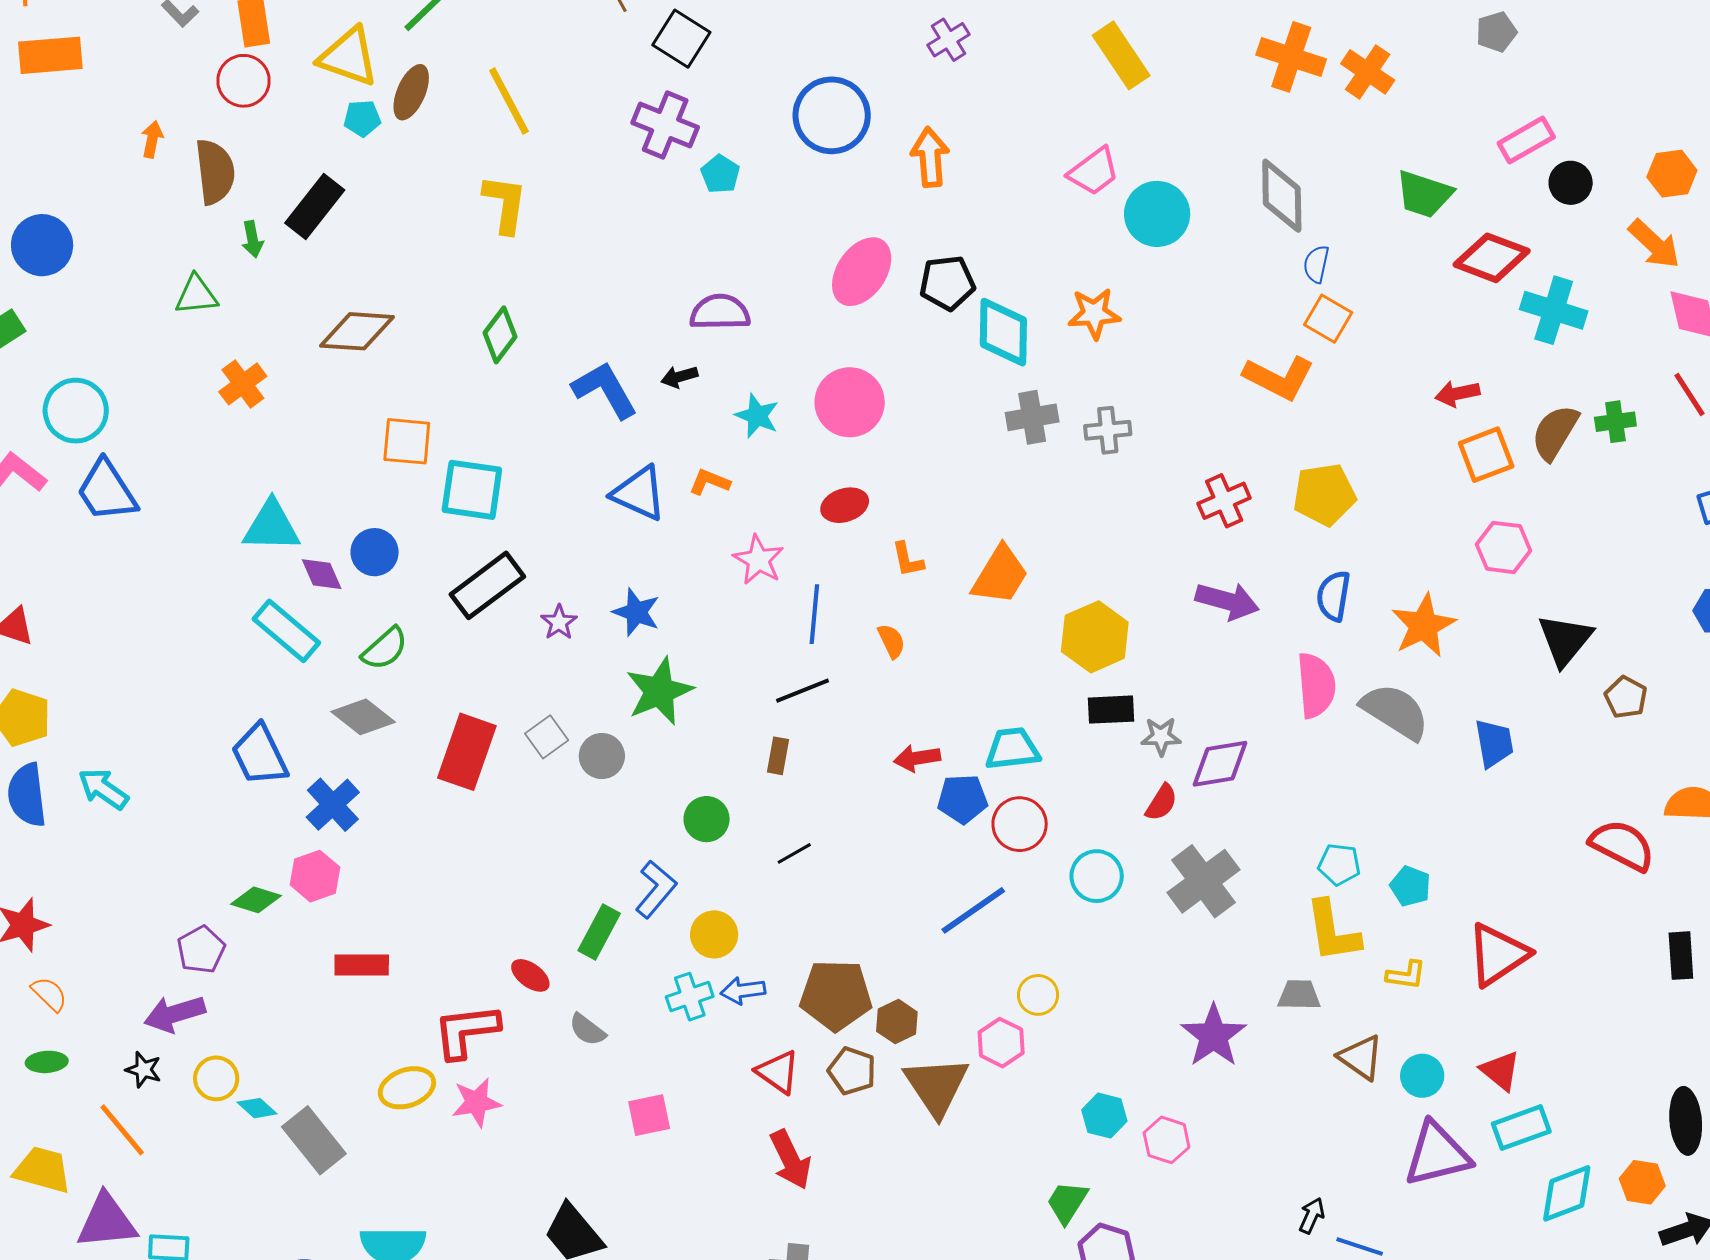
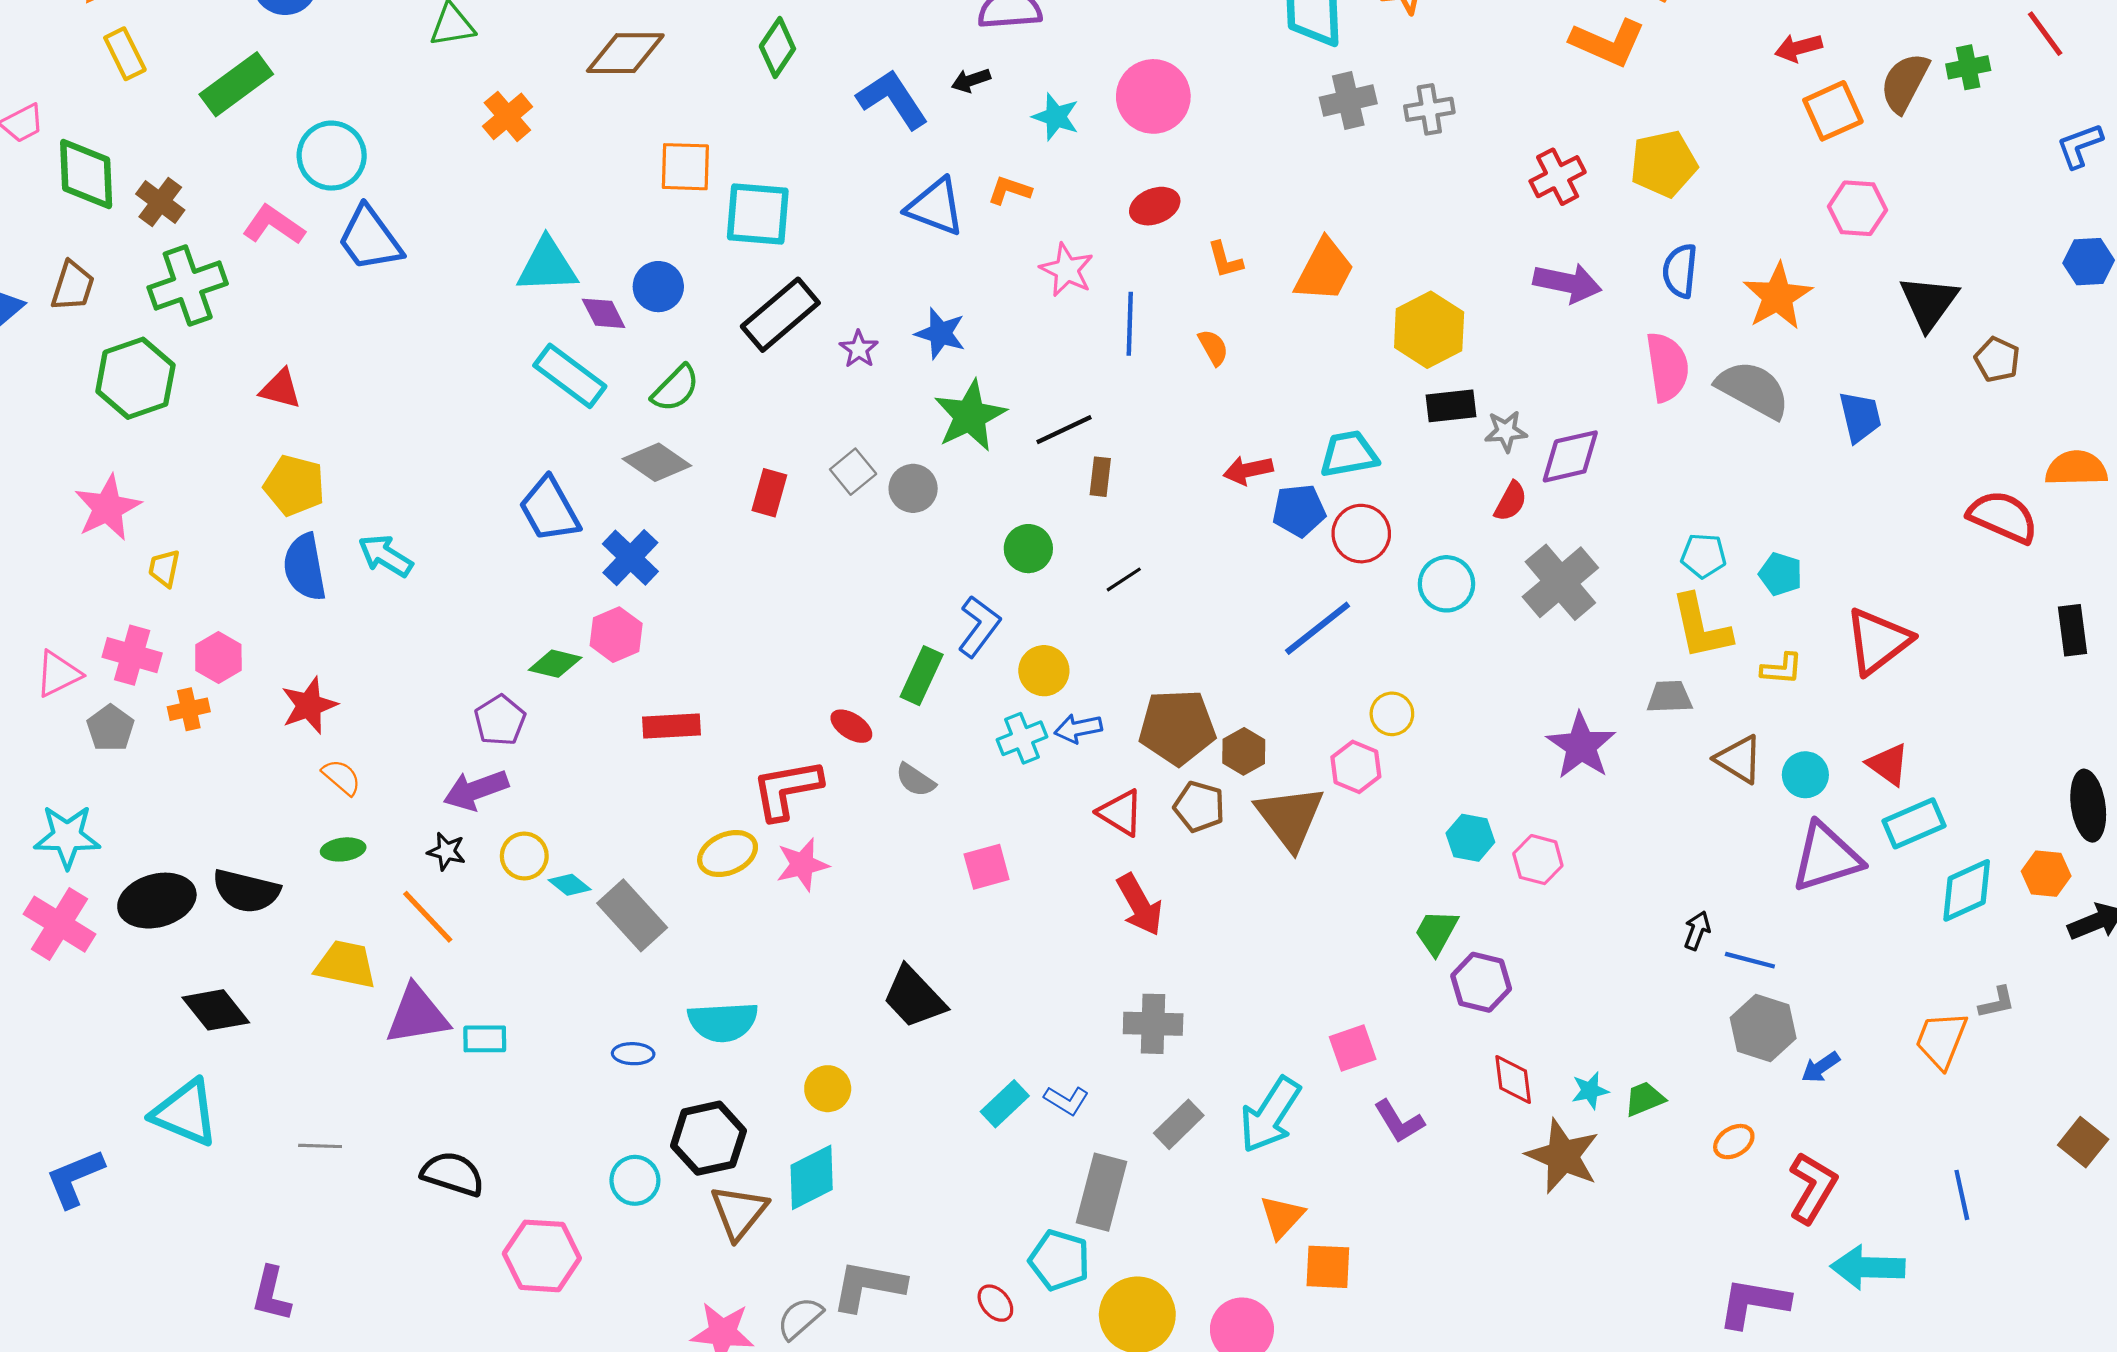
black line: (803, 691) -> (1064, 430), moved
red rectangle: (467, 752) -> (769, 493), size x0.6

